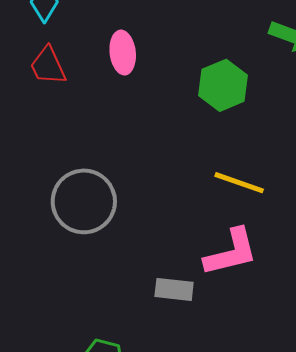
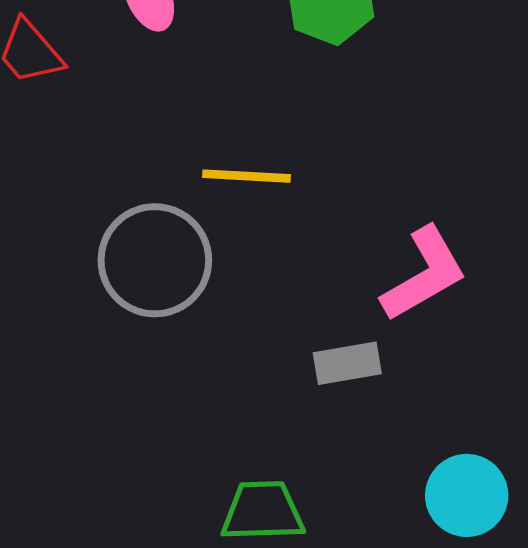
yellow line: (239, 183) -> (246, 176), moved

